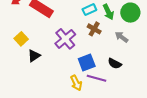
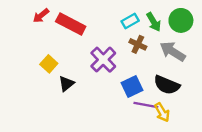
gray arrow: (122, 37) -> (173, 51), size x1.5
black semicircle: (115, 64) -> (167, 85), size x1.5
yellow arrow: (76, 83) -> (162, 112), moved

